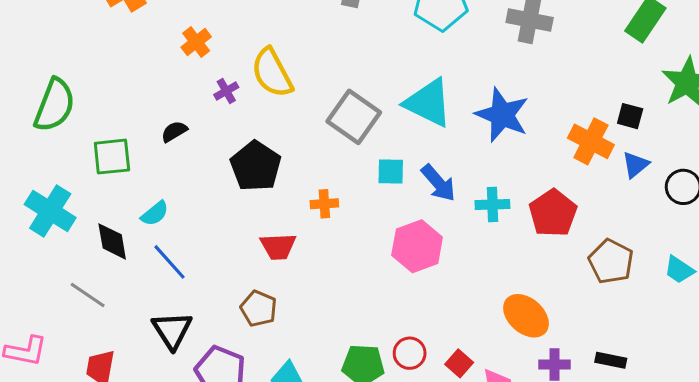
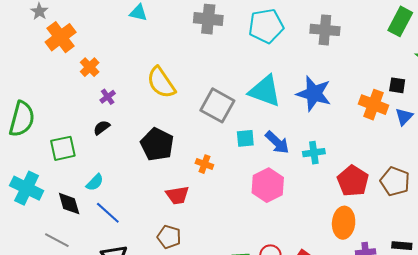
orange cross: (196, 42) -> (90, 67), moved
purple cross: (226, 91) -> (108, 97), moved
orange cross: (324, 204) -> (204, 164), turned 30
red pentagon: (553, 213) -> (353, 181), moved
orange ellipse: (526, 316) -> (344, 223), turned 60

